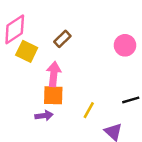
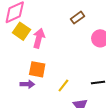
brown rectangle: (62, 39) -> (77, 18), moved
pink arrow: (54, 74) -> (39, 38), moved

